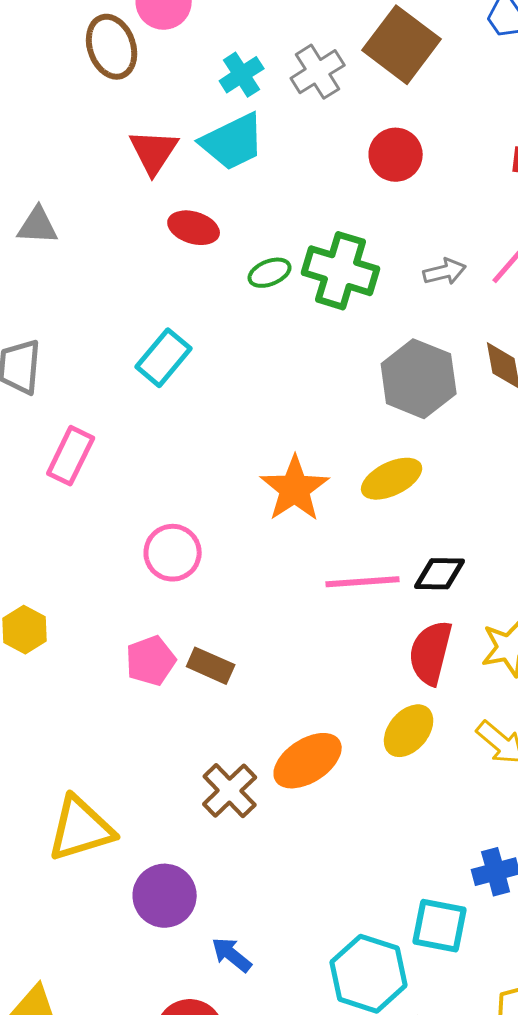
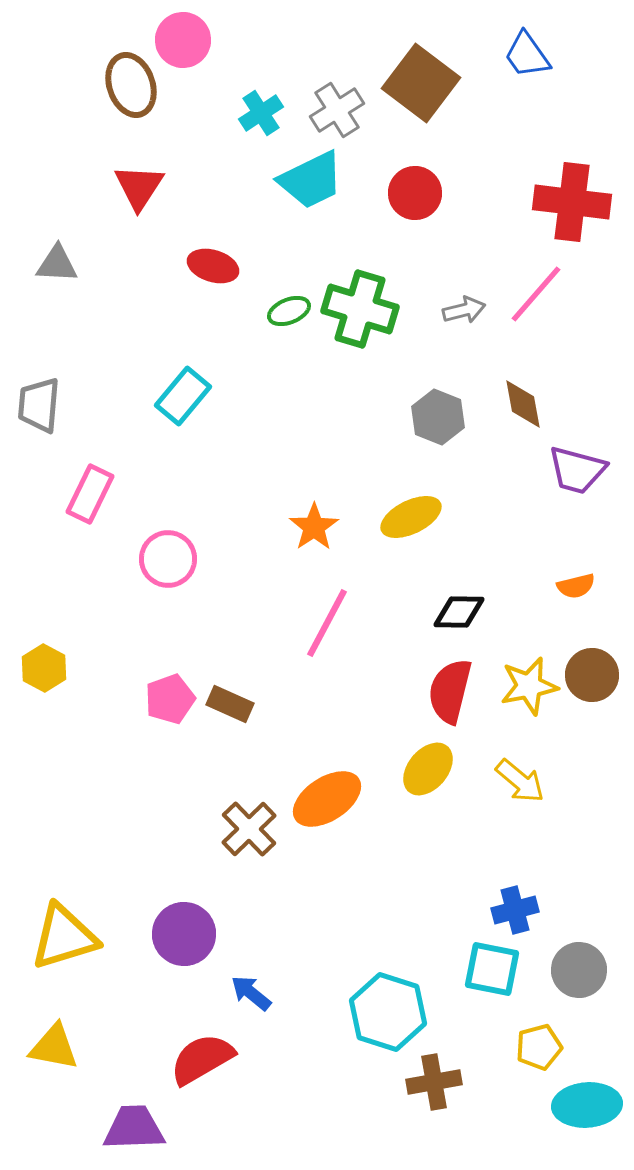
cyan trapezoid: (233, 142) -> (311, 180), moved
red triangle: (154, 152) -> (139, 187), moved
gray hexagon: (419, 379) -> (438, 417), size x0.7
orange star: (295, 489) -> (314, 527), size x0.7
pink circle: (173, 553) -> (168, 559), moved
pink line: (363, 582) -> (327, 623), moved, turned -58
yellow triangle: (81, 829) -> (64, 937), moved
cyan square: (440, 926) -> (492, 969), moved

